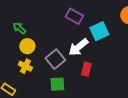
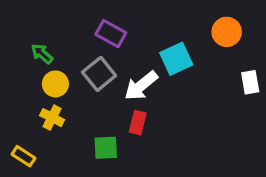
purple rectangle: (74, 16) -> (111, 34), moved
gray square: (55, 59) -> (99, 74), moved
red rectangle: (86, 69) -> (138, 123), moved

